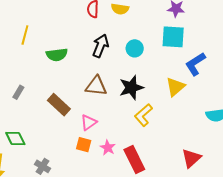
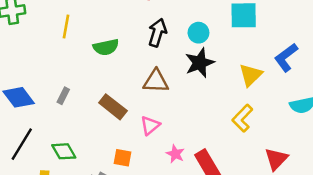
blue L-shape: (195, 64) -> (286, 57), moved
black star: (131, 88) -> (200, 63), moved
yellow L-shape: (143, 115) -> (242, 118), moved
orange square: (84, 145) -> (122, 158), moved

